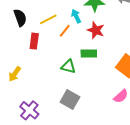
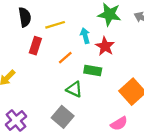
cyan arrow: (76, 16) -> (85, 36), moved
orange line: (65, 31) -> (65, 58), moved
green triangle: (68, 67) -> (74, 89), moved

